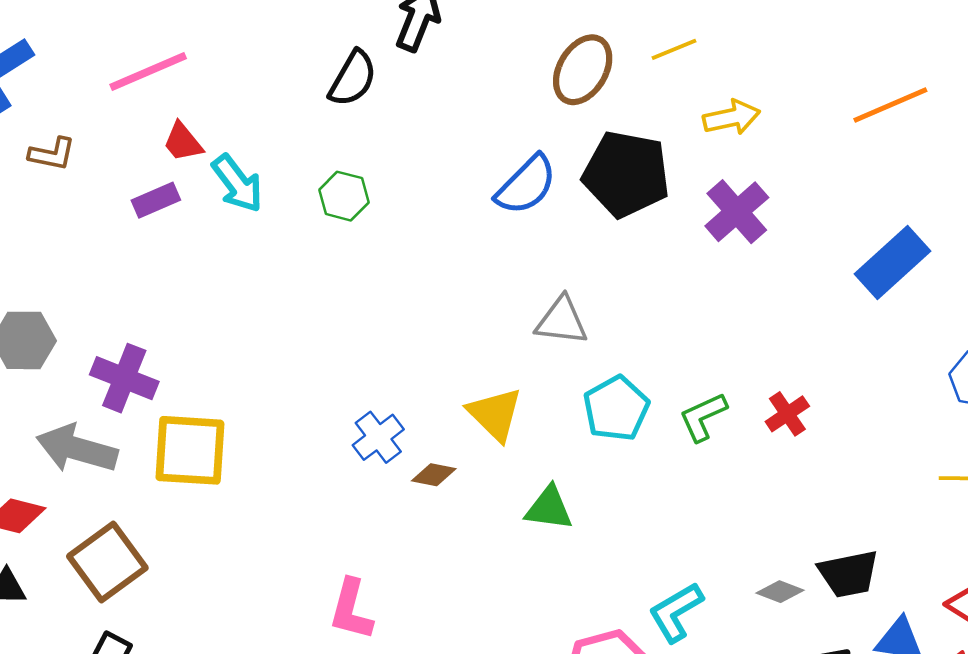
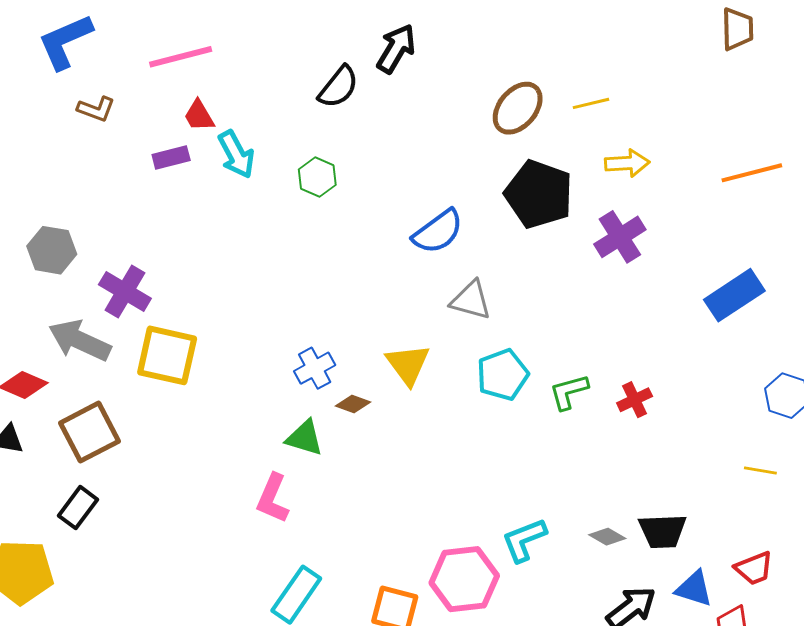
blue semicircle: (526, 185) -> (438, 232), moved
green triangle: (549, 508) -> (304, 438), moved

